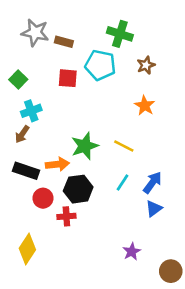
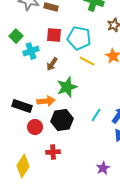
cyan pentagon: (100, 65) -> (79, 38), moved
cyan cross: (31, 111) -> (31, 51), moved
brown arrow: (22, 134) -> (52, 64), moved
yellow line: (124, 146) -> (87, 61), moved
red cross: (66, 216) -> (53, 152), moved

